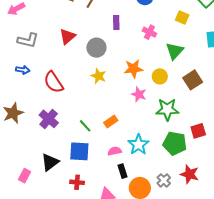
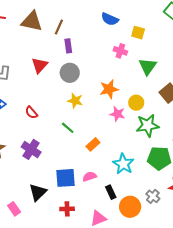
yellow square: (182, 18) -> (138, 33), moved
purple rectangle: (116, 23) -> (68, 46), moved
yellow circle: (160, 76) -> (136, 103), moved
red semicircle: (54, 82) -> (31, 112), size x0.6
green line: (85, 126) -> (68, 128), moved
pink semicircle: (115, 151) -> (90, 176), moved
pink rectangle: (24, 176) -> (14, 209), turned -56

